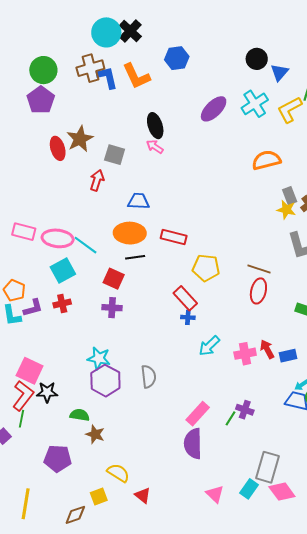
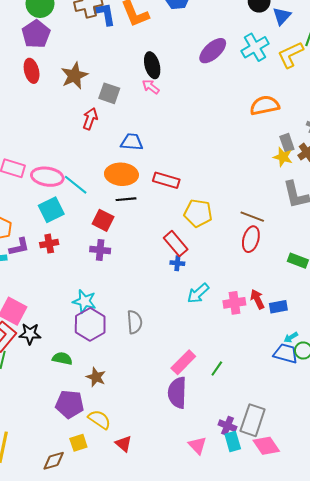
red ellipse: (58, 148) -> (32, 71), moved
purple cross: (245, 410) -> (228, 426), moved
brown star: (95, 434) -> (96, 377), moved
purple pentagon: (58, 458) -> (70, 404), moved
cyan rectangle: (249, 489) -> (233, 441), turned -54

